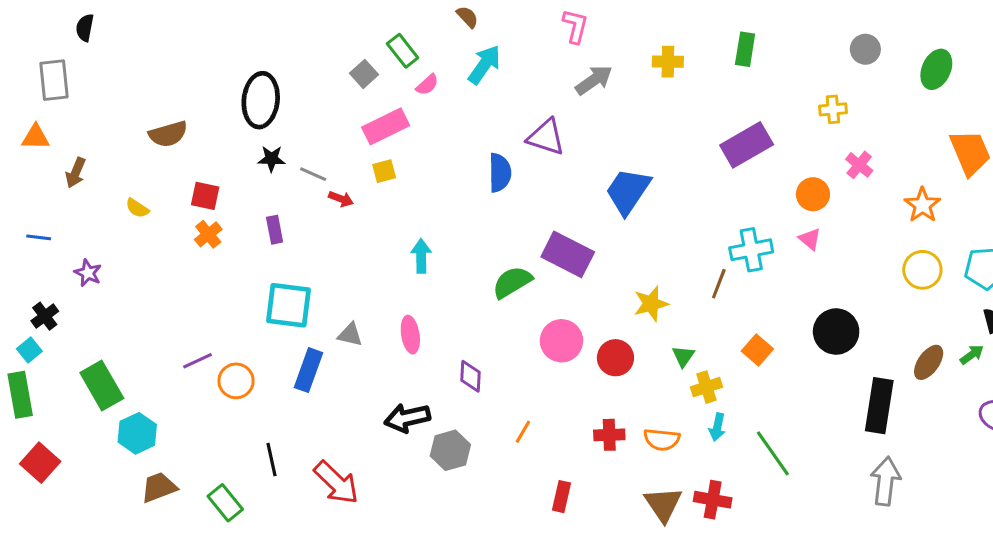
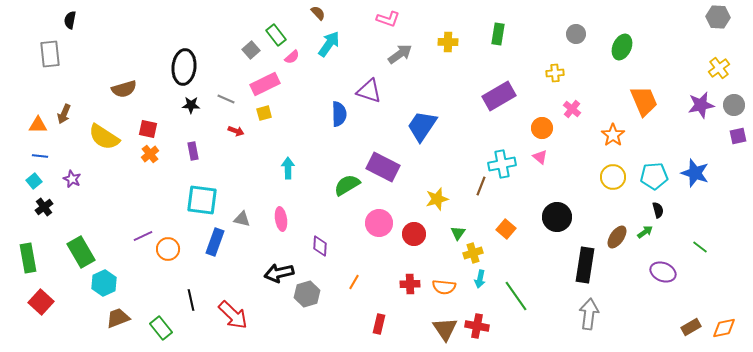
pink L-shape: (575, 26) -> (388, 19), turned 95
orange triangle: (35, 137) -> (38, 125), moved
gray line: (313, 174) -> (226, 99), moved
yellow semicircle: (137, 208) -> (104, 137), size x2.0
cyan square: (29, 350) -> (34, 181), moved

